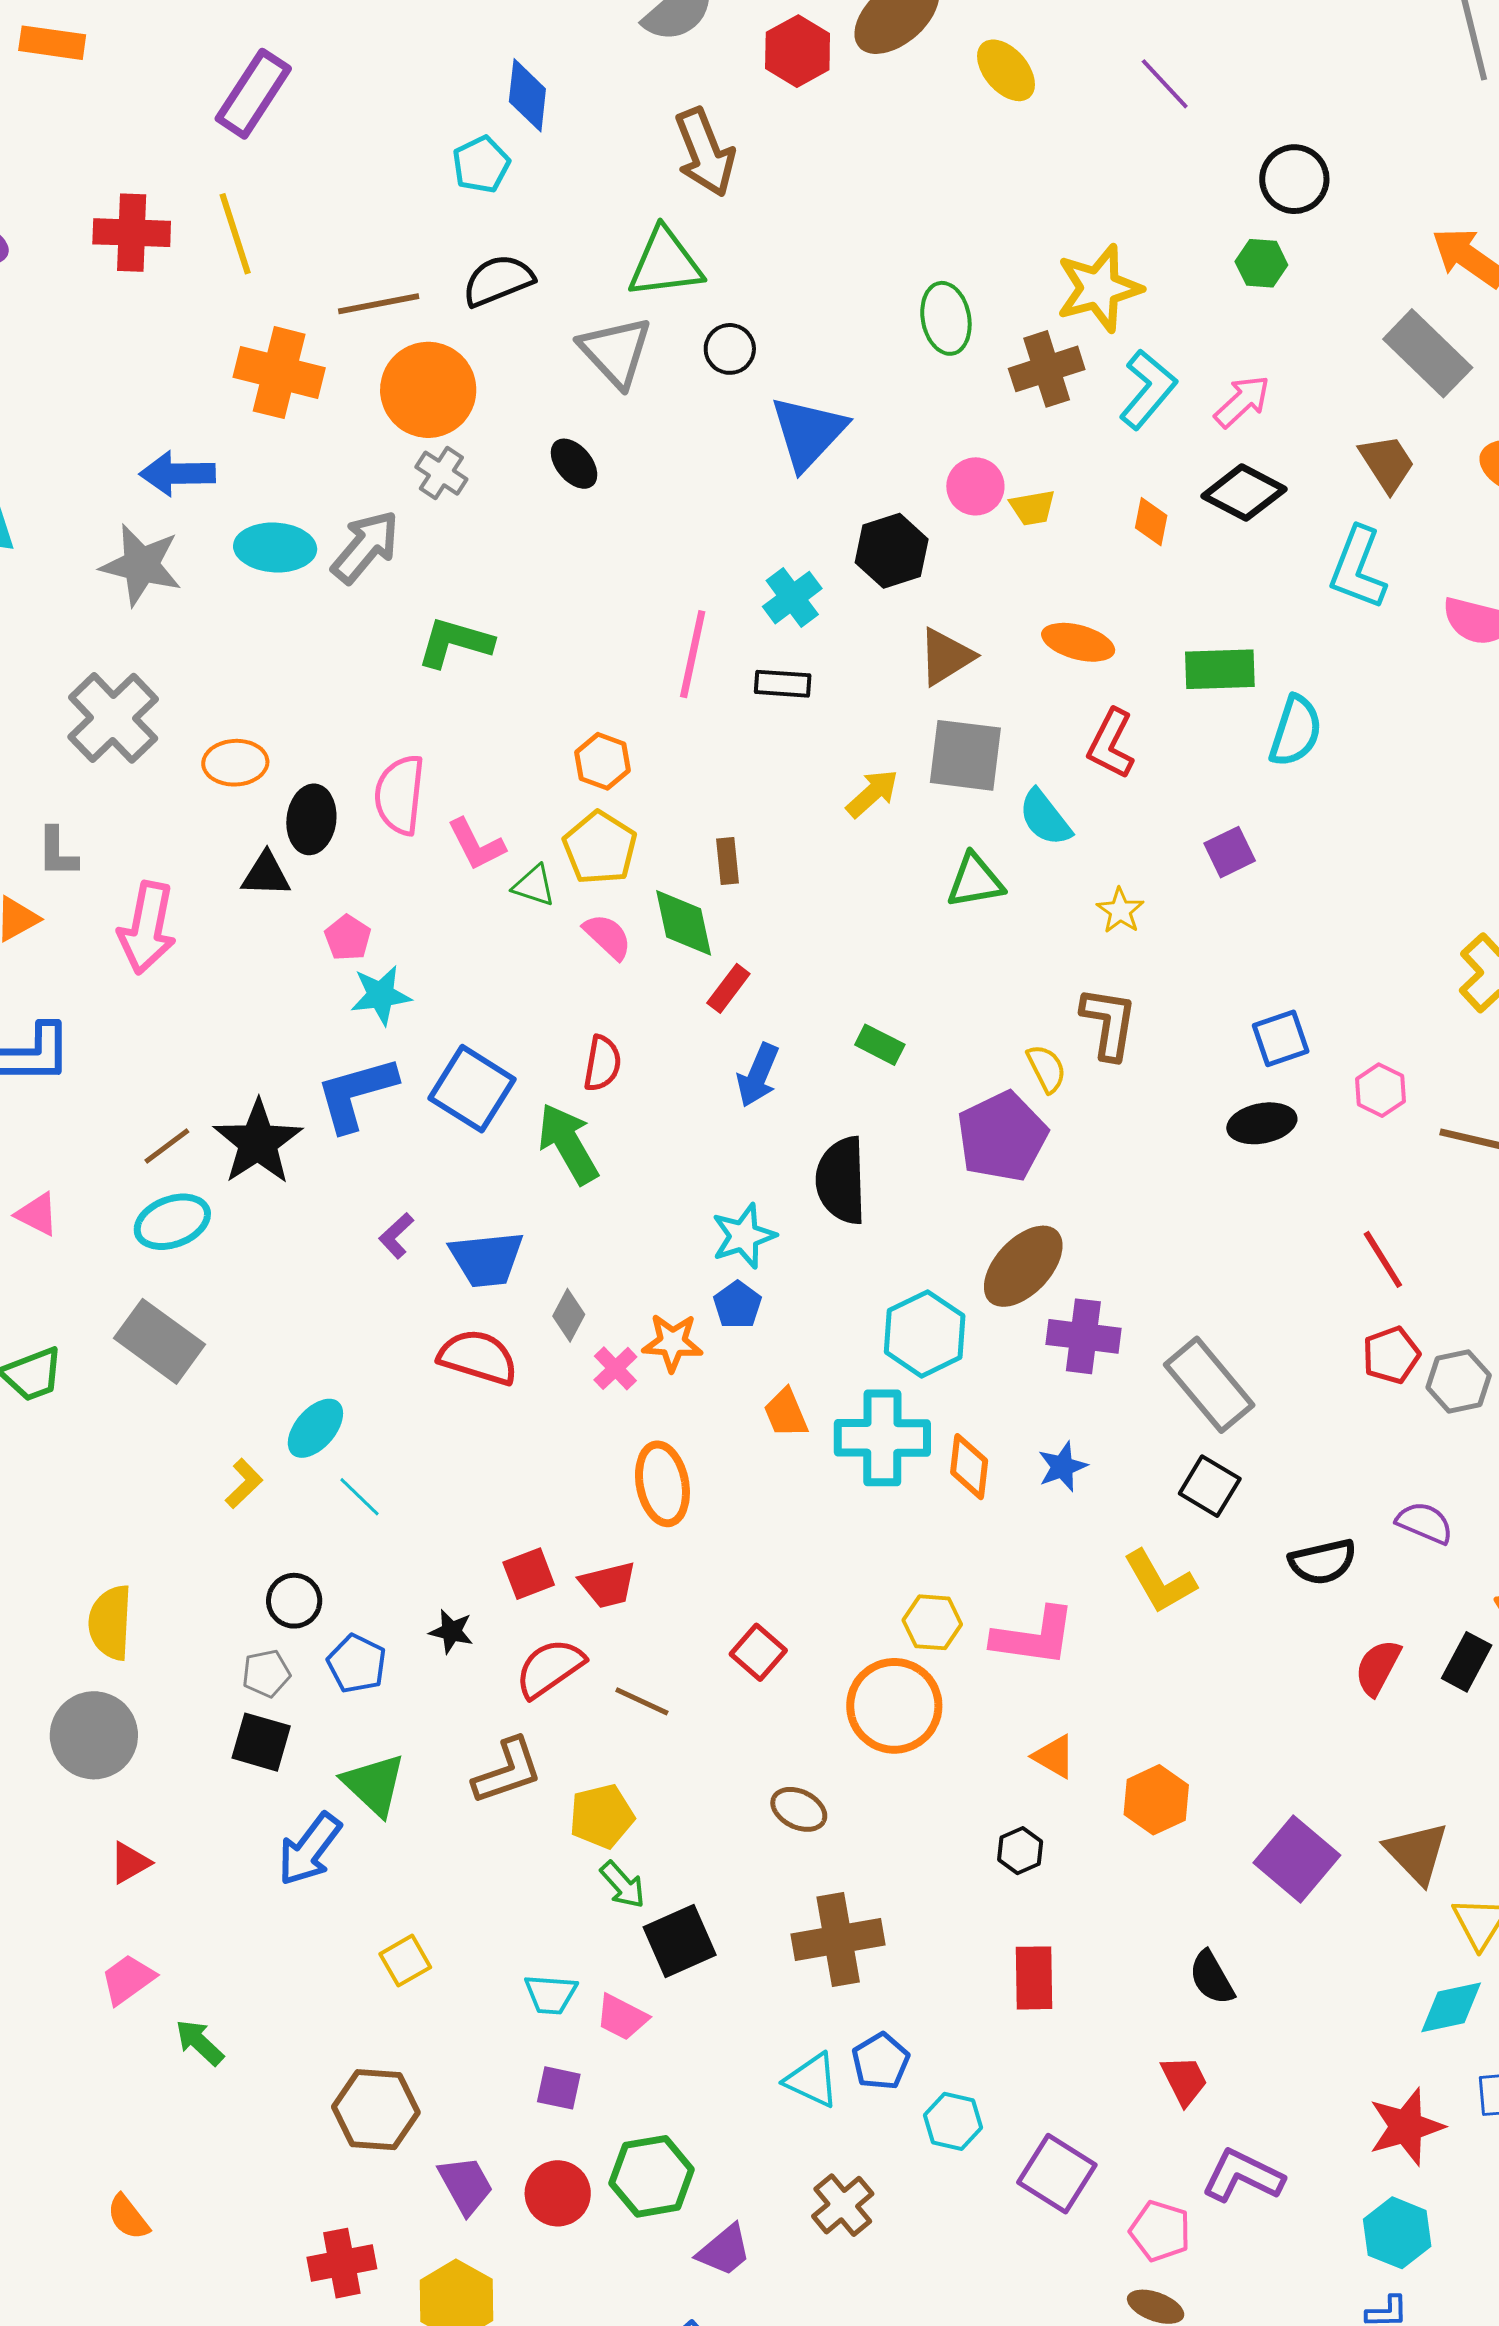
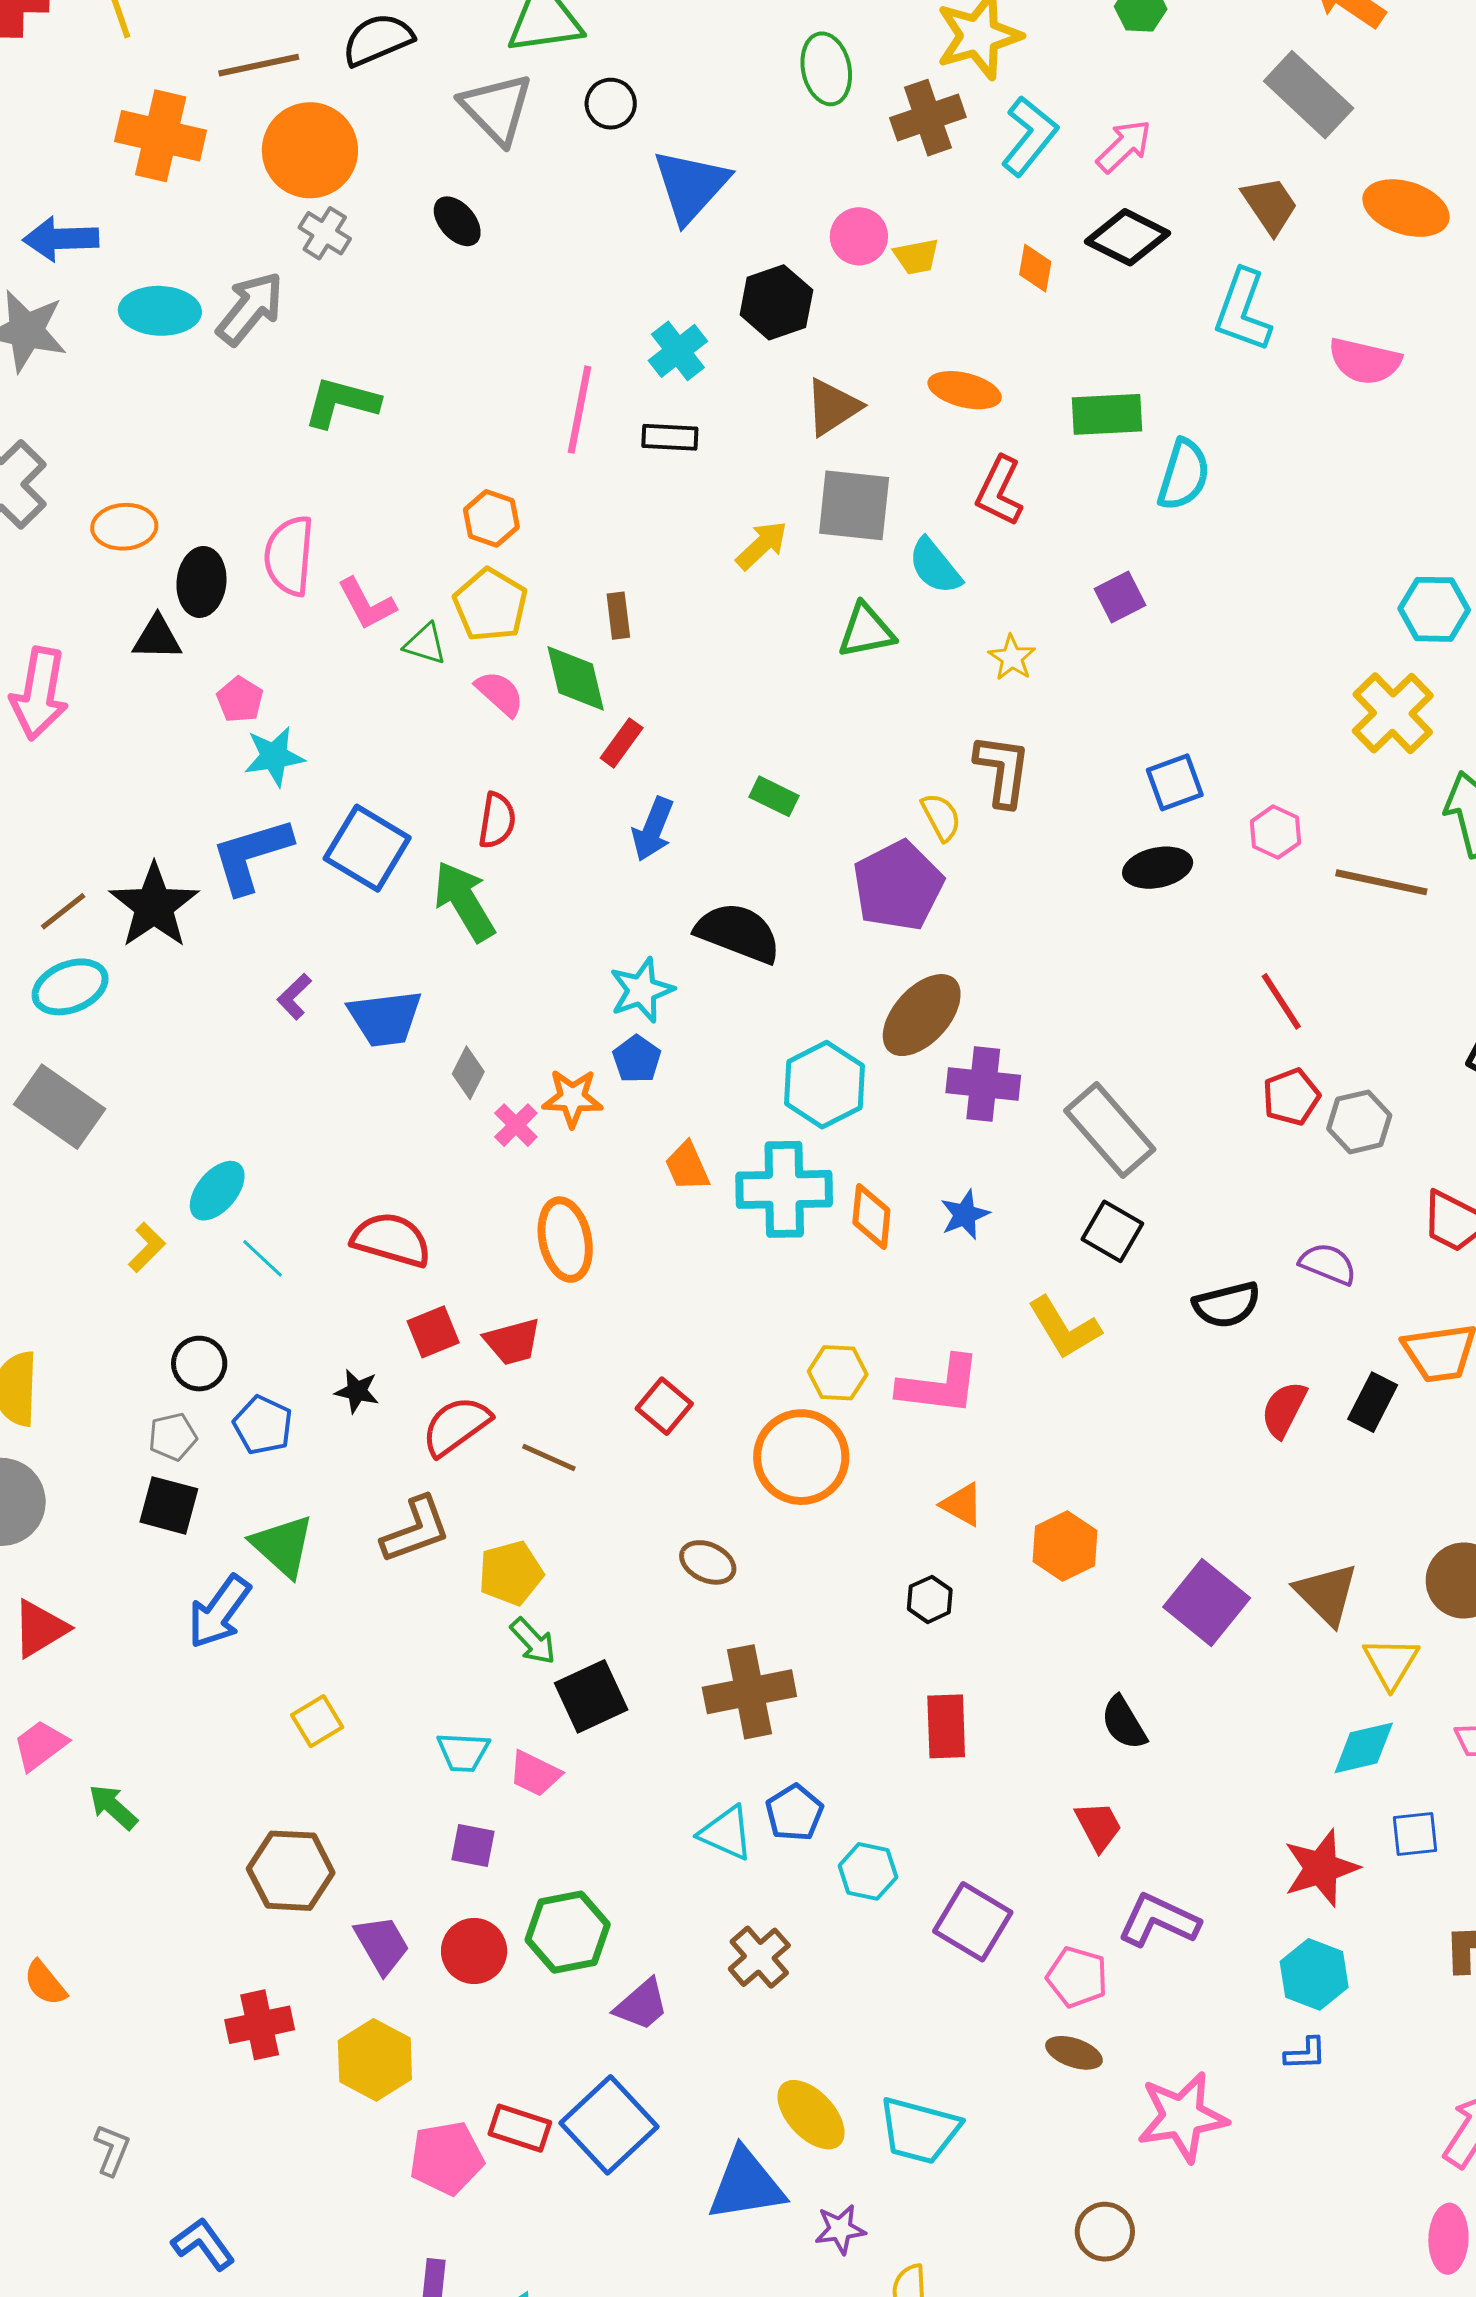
black semicircle: (841, 1180) -> (738, 933), turned 114
red semicircle: (478, 1357) -> (391, 1240), moved
red triangle: (130, 1863) -> (40, 1629), size x1.4

